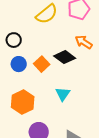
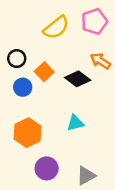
orange square: (42, 64) -> (44, 72), moved
cyan triangle: (63, 94) -> (75, 123), turned 42

